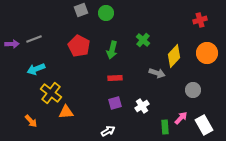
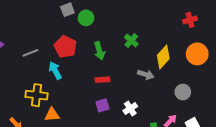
green circle: (106, 13) -> (86, 18), moved
gray line: (34, 39) -> (30, 53), moved
green arrow: (112, 50) -> (99, 51), turned -30
cyan arrow: (36, 69) -> (55, 70), moved, turned 84
yellow cross: (51, 93) -> (37, 95), turned -30

